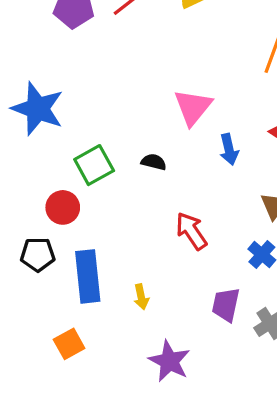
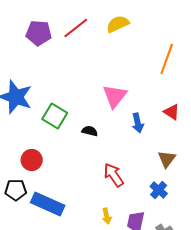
green square: (94, 165) -> (55, 116), moved, turned -30
blue rectangle: (88, 276) -> (48, 204), turned -60
yellow arrow: (141, 297) -> (107, 216), moved

